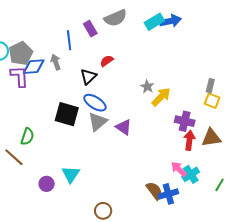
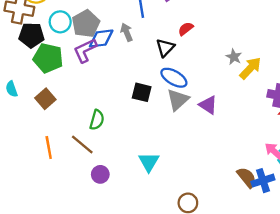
purple L-shape: (19, 76) -> (85, 50), turned -110
black square: (67, 114) -> (142, 92), size x0.7
purple circle: (47, 184) -> (100, 174), moved

